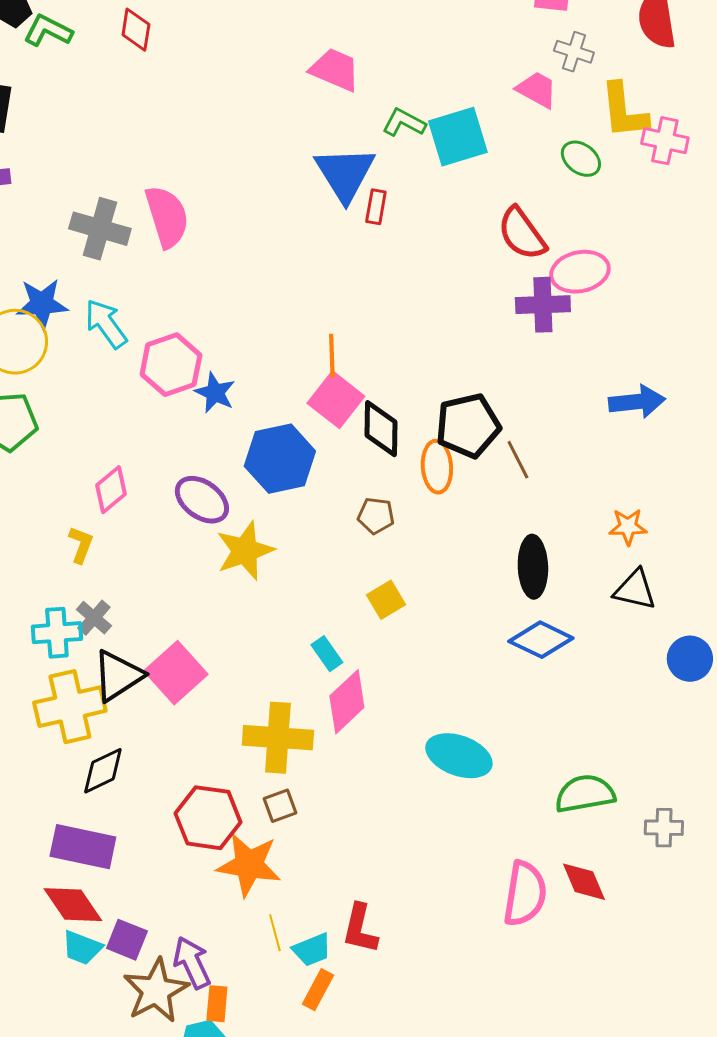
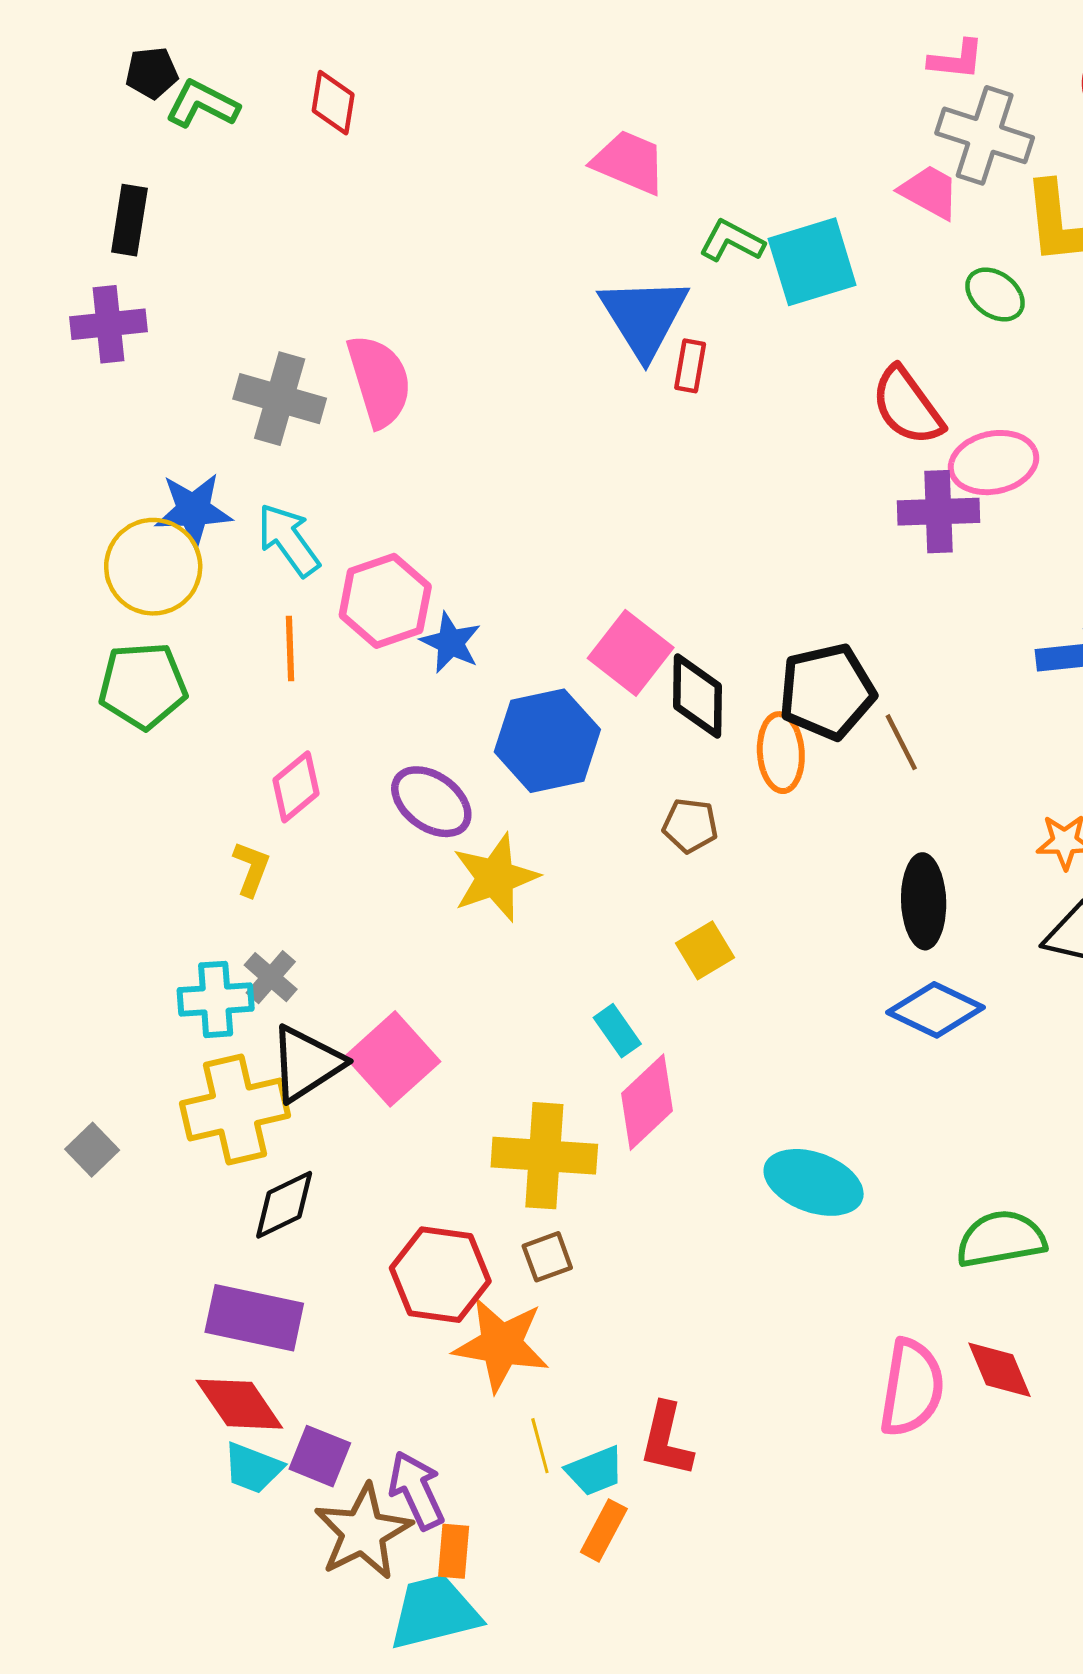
gray cross: (574, 52) -> (985, 135), size x1.6
orange line: (332, 356) -> (290, 648), moved

